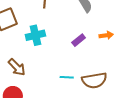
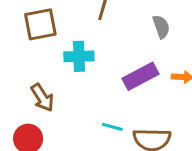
purple rectangle: (79, 40) -> (141, 76), size x1.6

